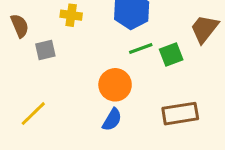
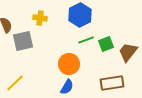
brown trapezoid: (204, 29) -> (128, 52), moved
gray square: (45, 50) -> (23, 41), size x1.5

